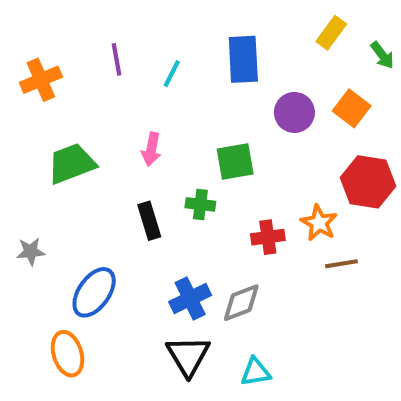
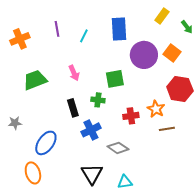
purple circle: (294, 112) -> (144, 55), size x1.4
pink arrow: (151, 149) -> (74, 73), turned -35
blue cross: (190, 298) -> (91, 130), moved
gray diamond: (241, 303) -> (118, 148), turned 55

